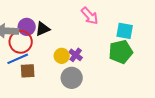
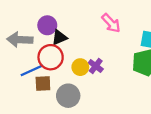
purple circle: (27, 27) -> (47, 25), moved
red circle: (21, 42) -> (51, 57), moved
gray circle: (72, 78) -> (68, 96), moved

